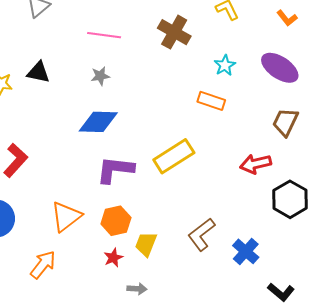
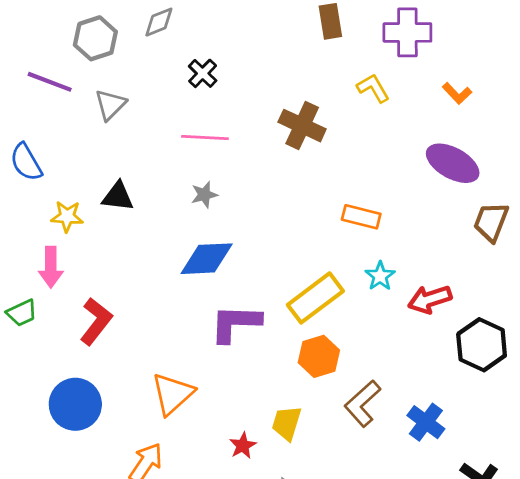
cyan star: (225, 65) -> (380, 276), moved
brown trapezoid: (285, 122) -> (491, 222), moved
orange hexagon: (116, 221) -> (319, 356), moved

